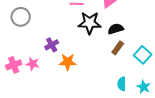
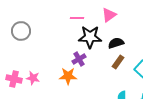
purple cross: (52, 45) -> (79, 59), moved
pink cross: (14, 65) -> (14, 79), turned 35

